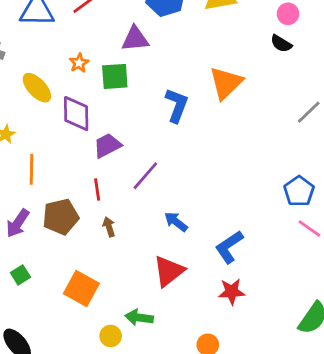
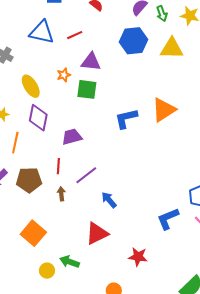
purple triangle: (135, 39) -> (91, 62), moved
blue L-shape: (177, 105) -> (126, 118), turned -135
purple diamond: (76, 114) -> (38, 118), moved
purple line: (145, 176) -> (86, 175), moved
blue L-shape: (229, 247) -> (168, 219), moved

